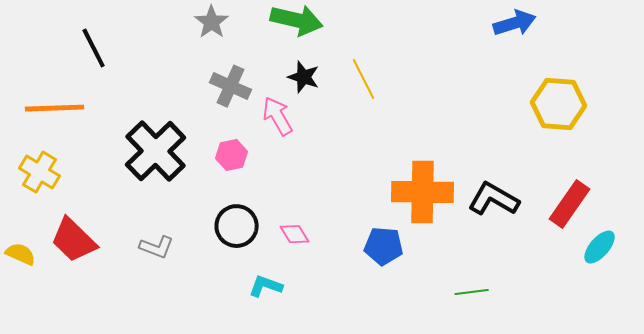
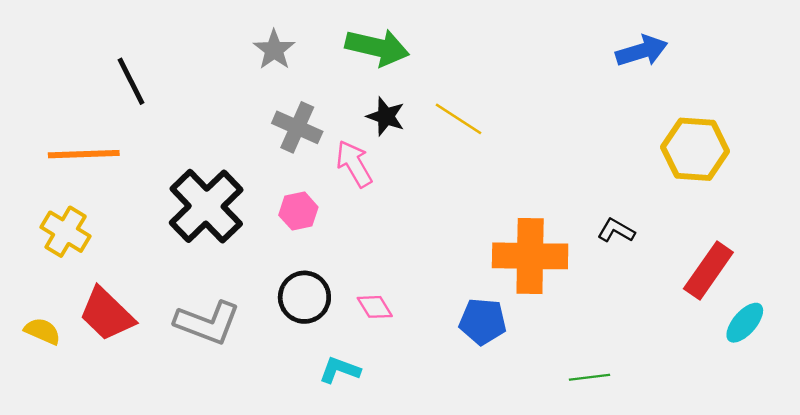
yellow line: (364, 79) -> (459, 119), turned -30
black L-shape: (494, 199) -> (616, 230), moved, size x0.6
gray L-shape: (157, 247) -> (207, 323), size x1.6

